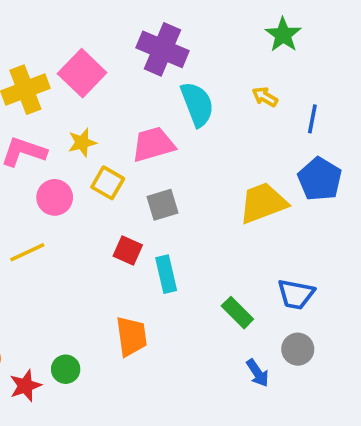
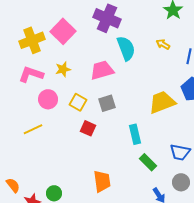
yellow square: (108, 183) -> (78, 102), moved
cyan rectangle: (166, 274) -> (135, 134), moved
orange trapezoid: (131, 336) -> (102, 181), moved

